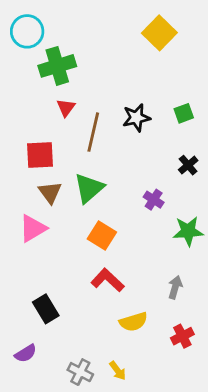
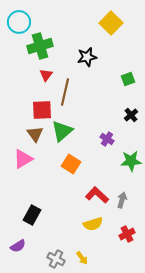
black star: (136, 118) -> (87, 57), moved
red square: (40, 155) -> (42, 110), moved
red L-shape: (108, 280) -> (97, 195), moved
black rectangle: (46, 309) -> (32, 215), turned 60

